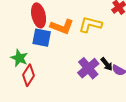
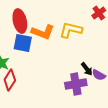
purple cross: (88, 68) -> (76, 84), moved, turned 30

